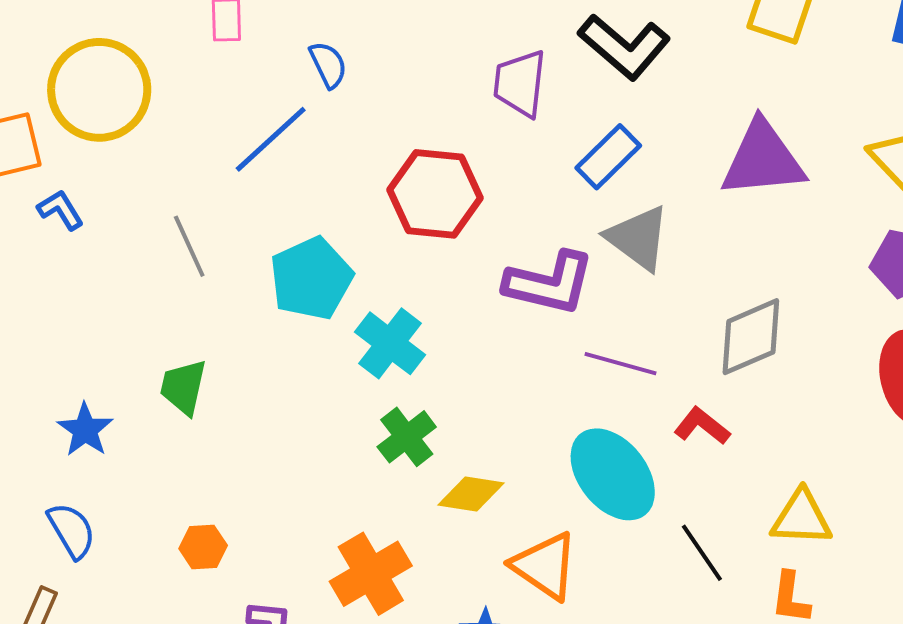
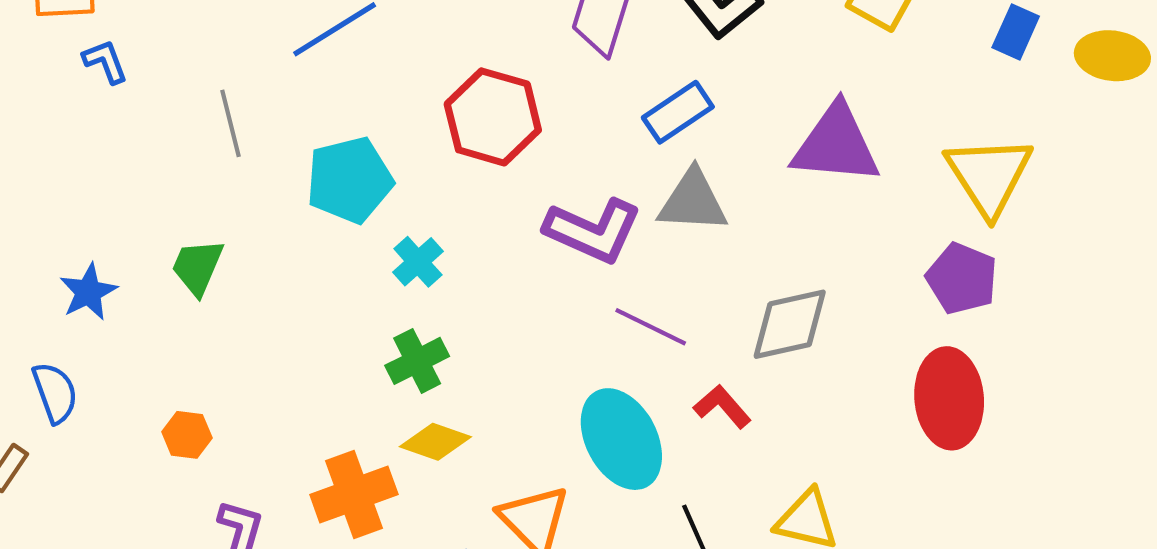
gray triangle: (638, 238) -> (693, 201), turned -44
cyan cross: (390, 343) -> (418, 262), size x0.7
yellow diamond: (471, 494) -> (435, 442), moved

